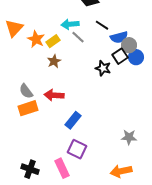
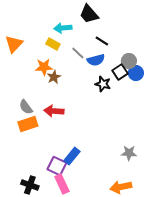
cyan arrow: (70, 24) -> (63, 28), moved
blue semicircle: (119, 37) -> (96, 60), moved
orange star: (36, 39) -> (44, 67), moved, turned -30
yellow rectangle: (53, 41) -> (53, 44), moved, turned 64
blue rectangle: (73, 120) -> (72, 156), moved
purple square: (77, 149) -> (57, 166), moved

